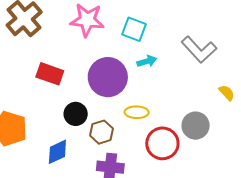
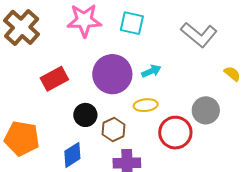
cyan arrow: (147, 61) -> (151, 71), moved
red rectangle: (50, 74) -> (54, 79), turned -40

